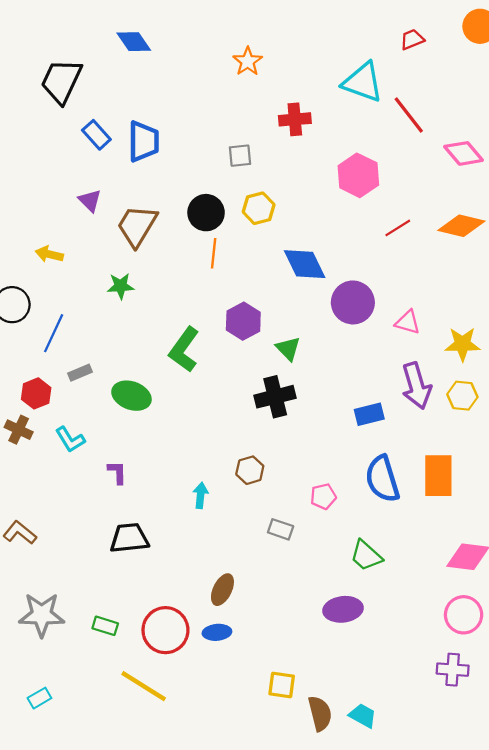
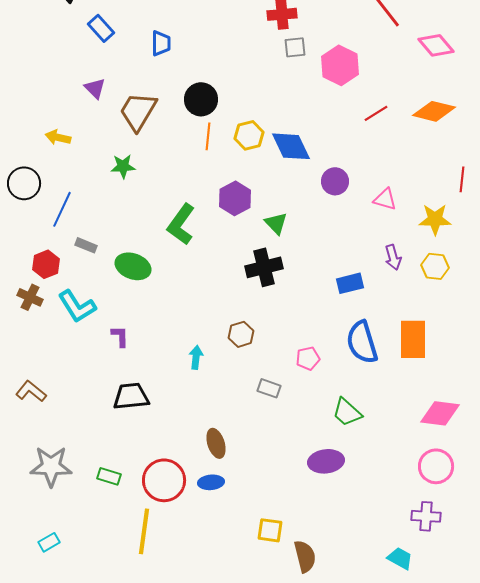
blue trapezoid: (144, 141) -> (161, 43), moved, size x0.7
gray square: (240, 156) -> (295, 47), moved
yellow hexagon: (259, 208) -> (249, 135), moved
purple circle: (353, 302) -> (335, 181), size x0.7
gray rectangle: (80, 373) -> (86, 245), turned 45
purple arrow: (416, 386) -> (393, 257), size x0.6
cyan L-shape: (70, 439) -> (77, 306), size x1.4
brown ellipse: (222, 590) -> (216, 443), turned -44
yellow line: (144, 686) -> (144, 531), turned 66
cyan trapezoid: (363, 716) -> (400, 558), moved

